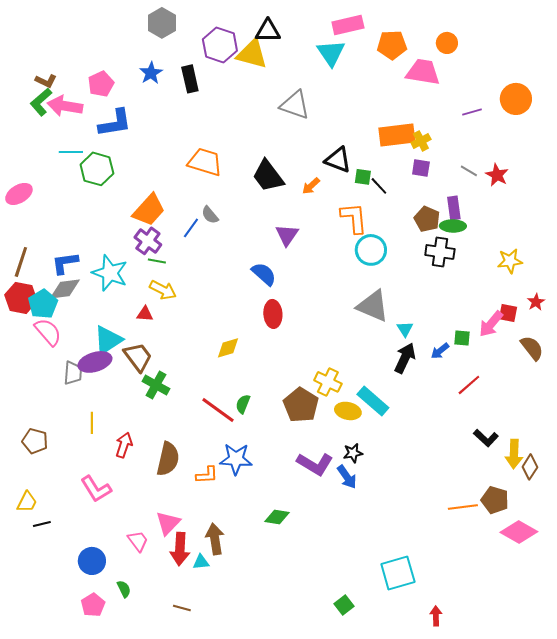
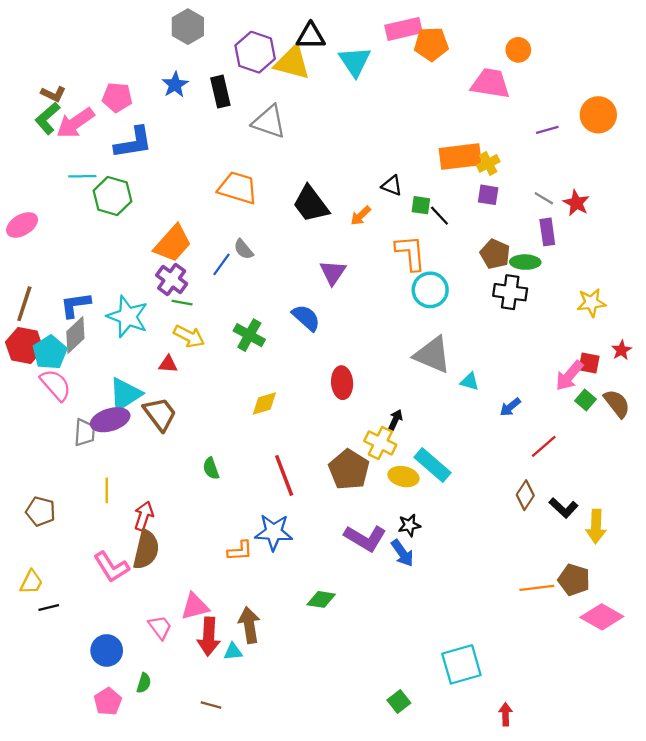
orange pentagon: (392, 45) -> (431, 44), moved
cyan triangle: (331, 53) -> (355, 61), moved
pink pentagon: (101, 84) -> (117, 97), turned 30
gray triangle: (295, 105) -> (269, 122), moved
pink arrow: (65, 106) -> (75, 123), turned -44
black triangle: (338, 160) -> (392, 186), size x0.7
purple rectangle: (454, 208) -> (547, 232), moved
gray diamond: (65, 289) -> (75, 335), turned -36
red ellipse: (273, 314) -> (342, 383), moved
cyan triangle: (405, 329) -> (470, 381), turned -42
green square: (462, 338) -> (586, 400), moved, turned 36
black arrow: (405, 358) -> (395, 420), moved, size x0.6
green cross: (156, 385) -> (249, 335), moved
green semicircle: (243, 404) -> (211, 468), moved, turned -42
red line: (218, 410) -> (284, 475), moved, turned 33
brown semicircle: (168, 459) -> (146, 550), moved
brown diamond: (530, 467) -> (525, 495), moved
pink triangle: (168, 523) -> (195, 606), turned 32
green semicircle: (124, 589) -> (144, 683), turned 42

